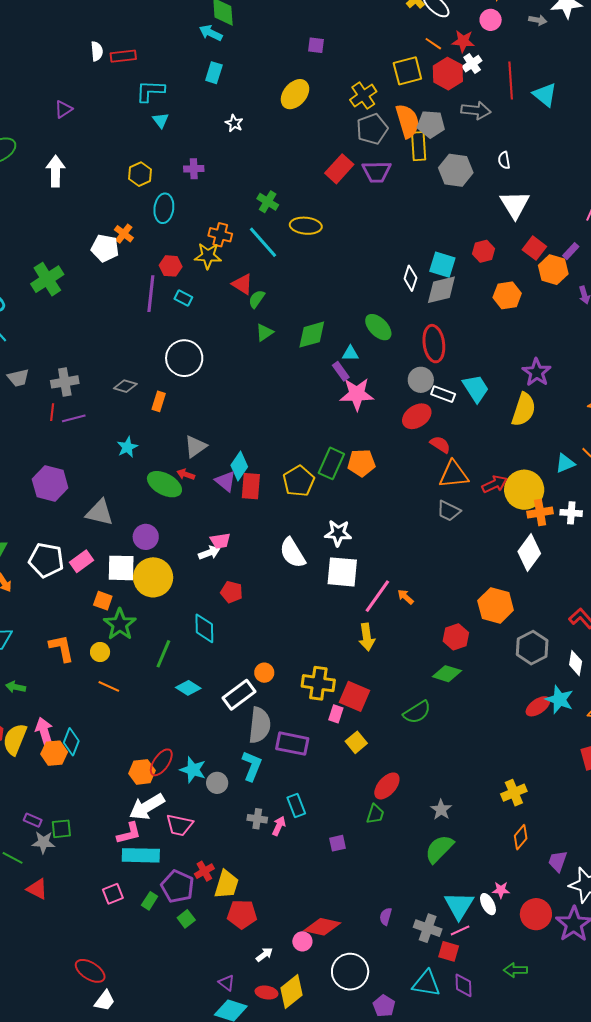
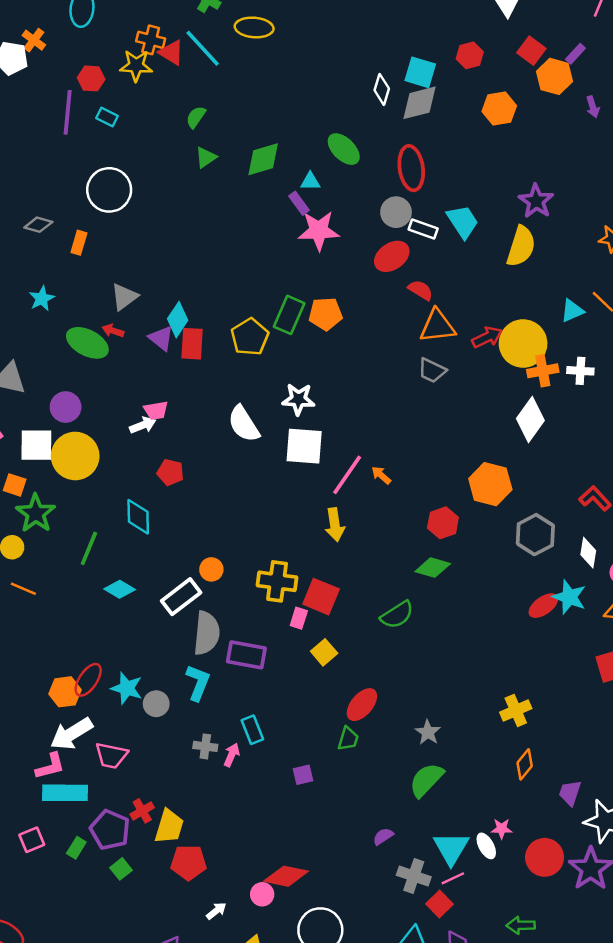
red triangle: (242, 284) -> (171, 52), moved
purple semicircle: (386, 916) -> (383, 836), moved, turned 42
red square: (449, 951) -> (440, 904), turned 30

